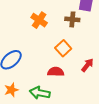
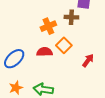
orange cross: (39, 20) -> (48, 26), moved, turned 35
red semicircle: (56, 72) -> (45, 52), moved

